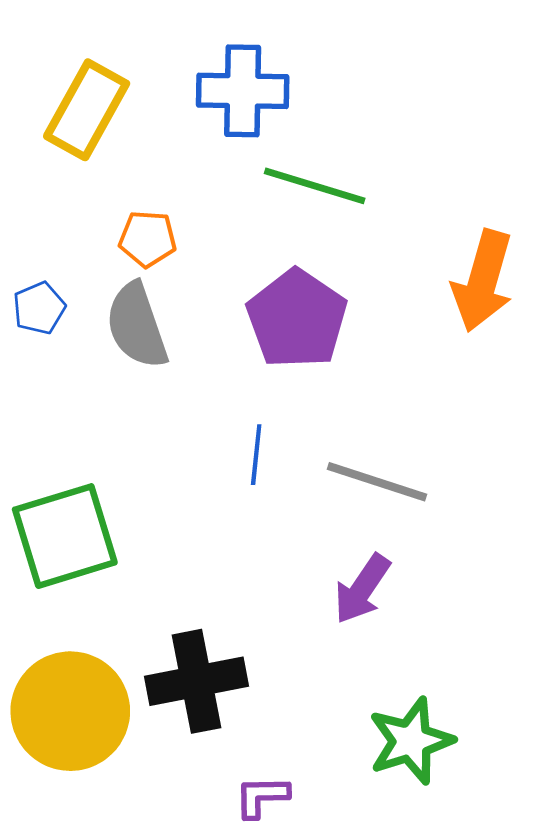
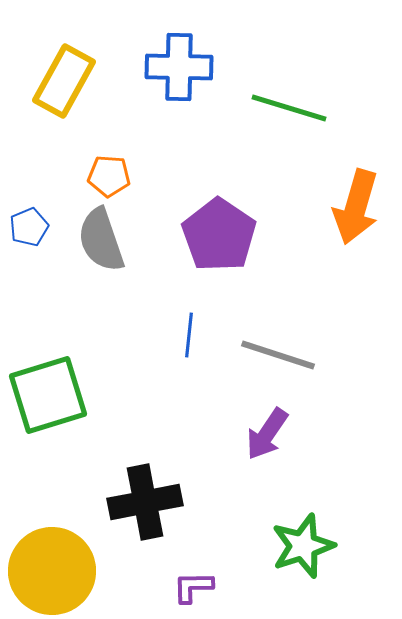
green line: (315, 186) -> (289, 108), moved
yellow circle: (70, 711) -> (52, 571), moved

